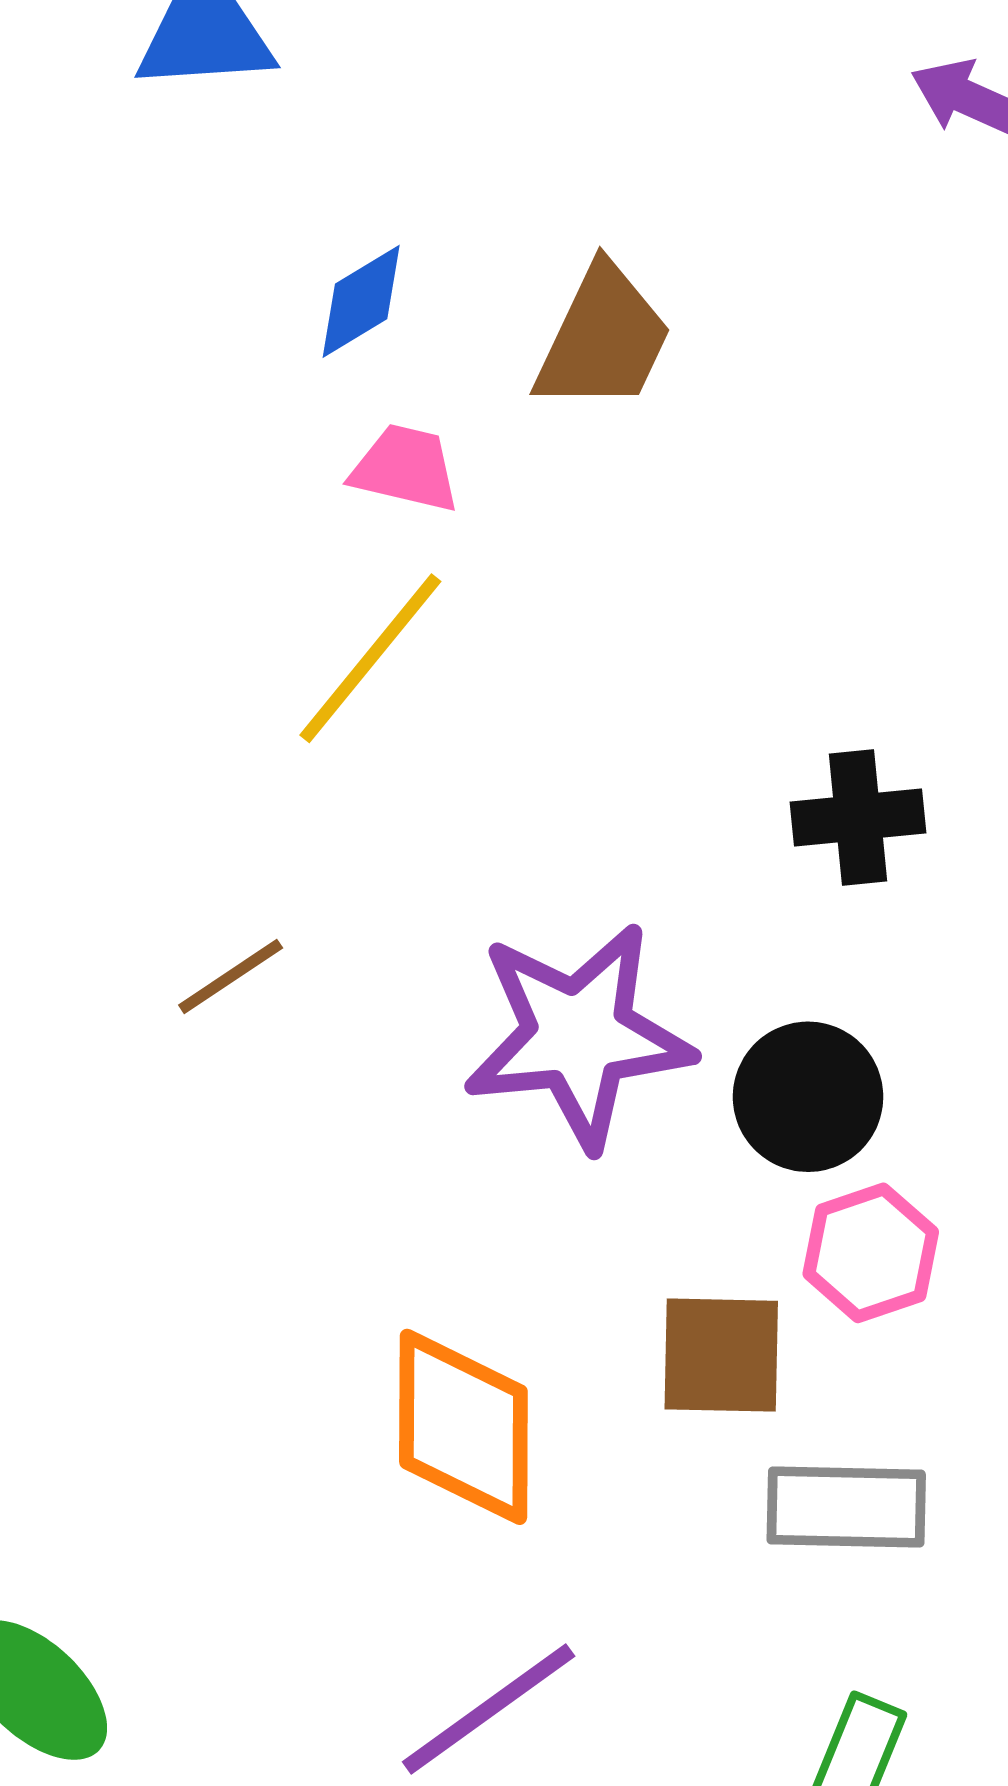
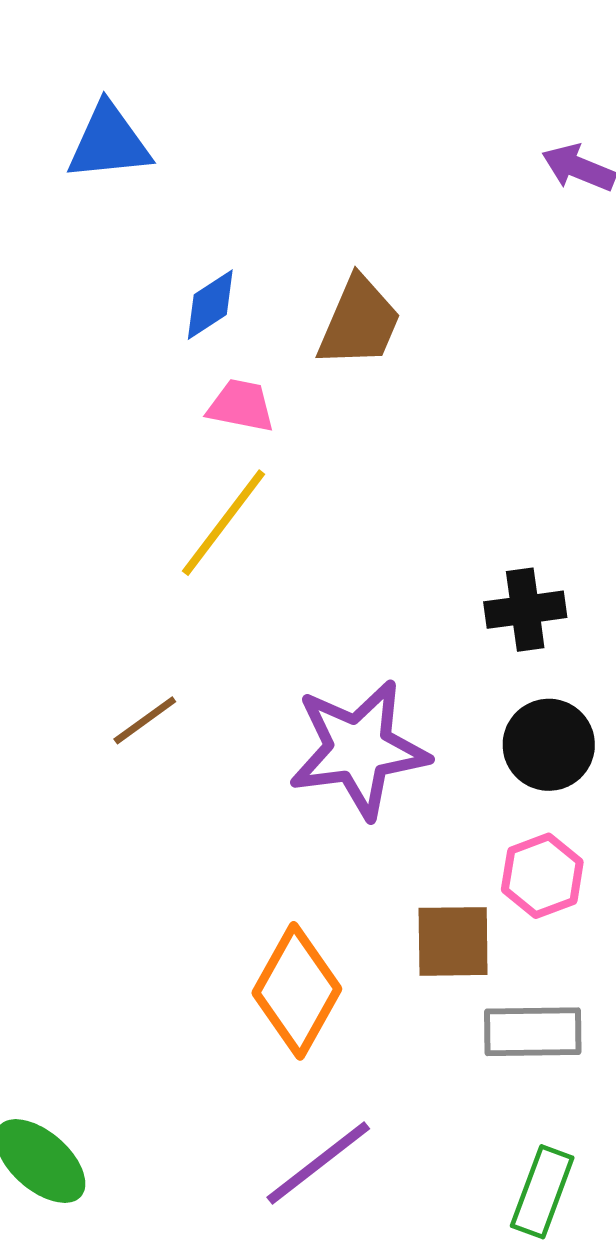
black circle: (808, 1097) -> (549, 745), moved
orange diamond: (463, 1427) -> (297, 991), turned 31

